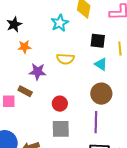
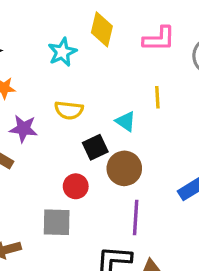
black square: (98, 41) -> (95, 147), moved, turned -35
red circle: (60, 104) -> (76, 186), moved
purple line: (96, 122) -> (136, 218), moved

